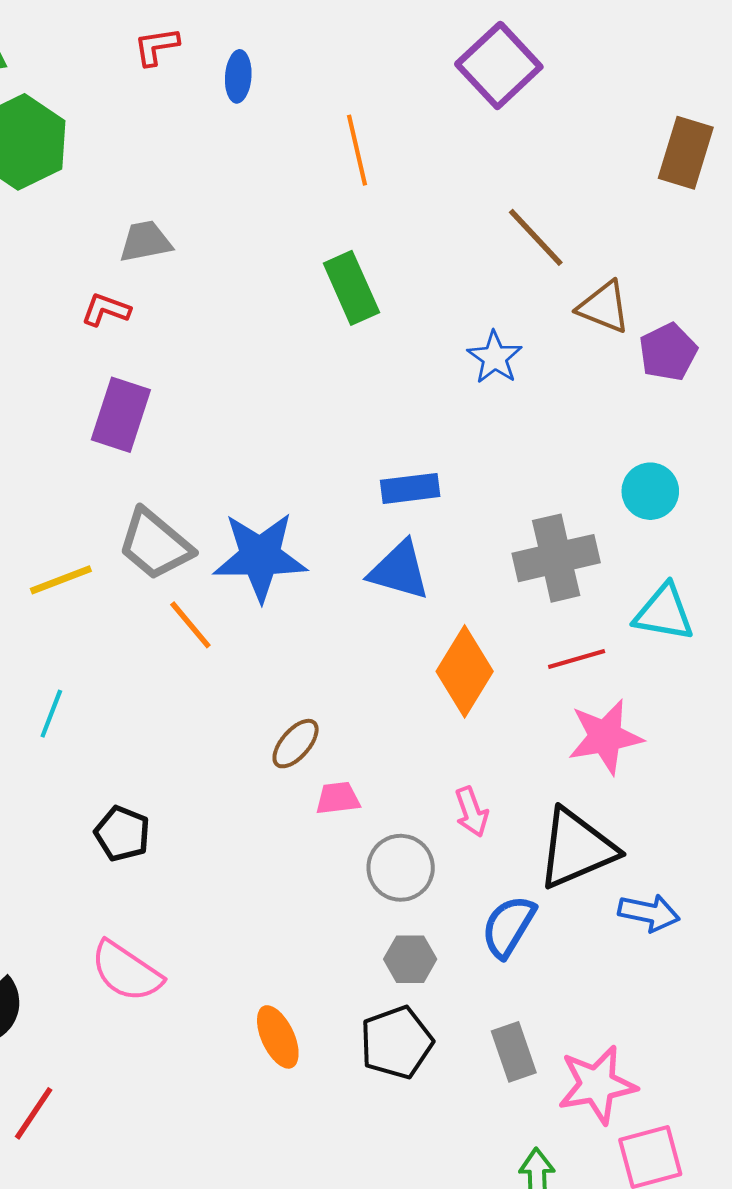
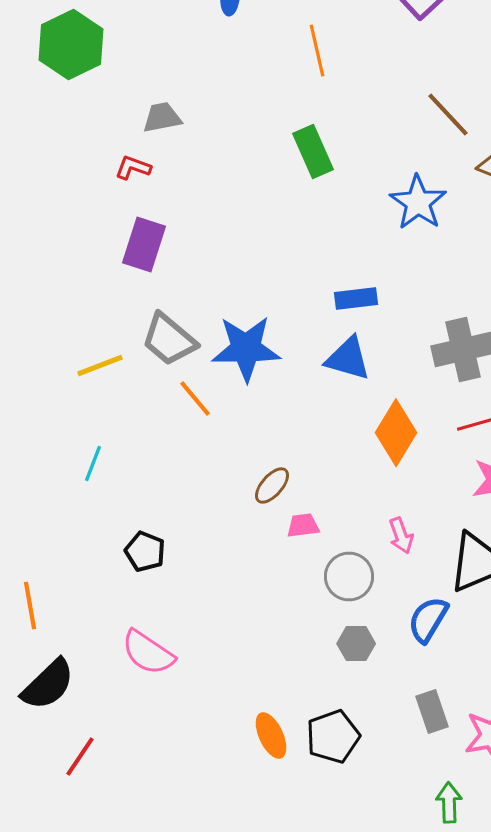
blue star: (495, 357) -> (418, 202), size x1.4
orange ellipse: (278, 1037) -> (271, 736), moved
black pentagon: (396, 1042) -> (333, 736), moved

